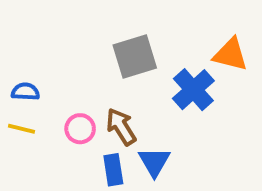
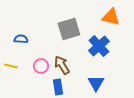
orange triangle: (231, 54) -> (111, 17), moved
blue semicircle: (25, 92) -> (21, 39), moved
blue triangle: (154, 162) -> (96, 83), moved

